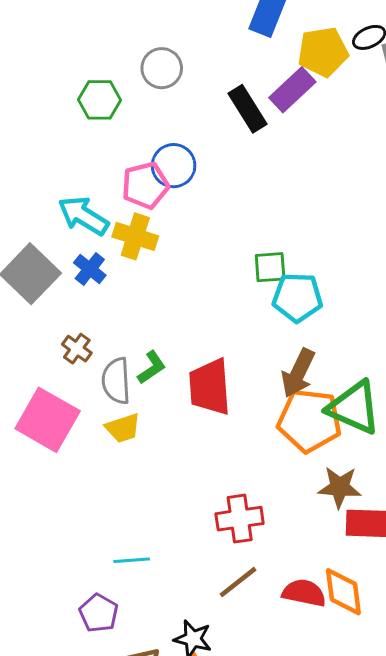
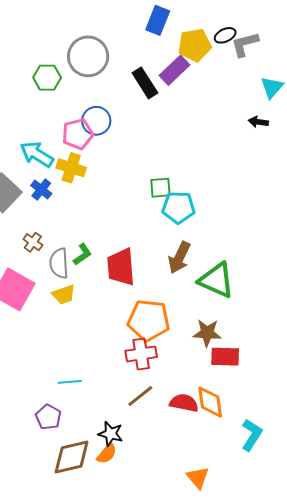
gray circle: (162, 68) -> (88, 56), size x1.5
orange pentagon: (309, 421) -> (149, 320), moved

